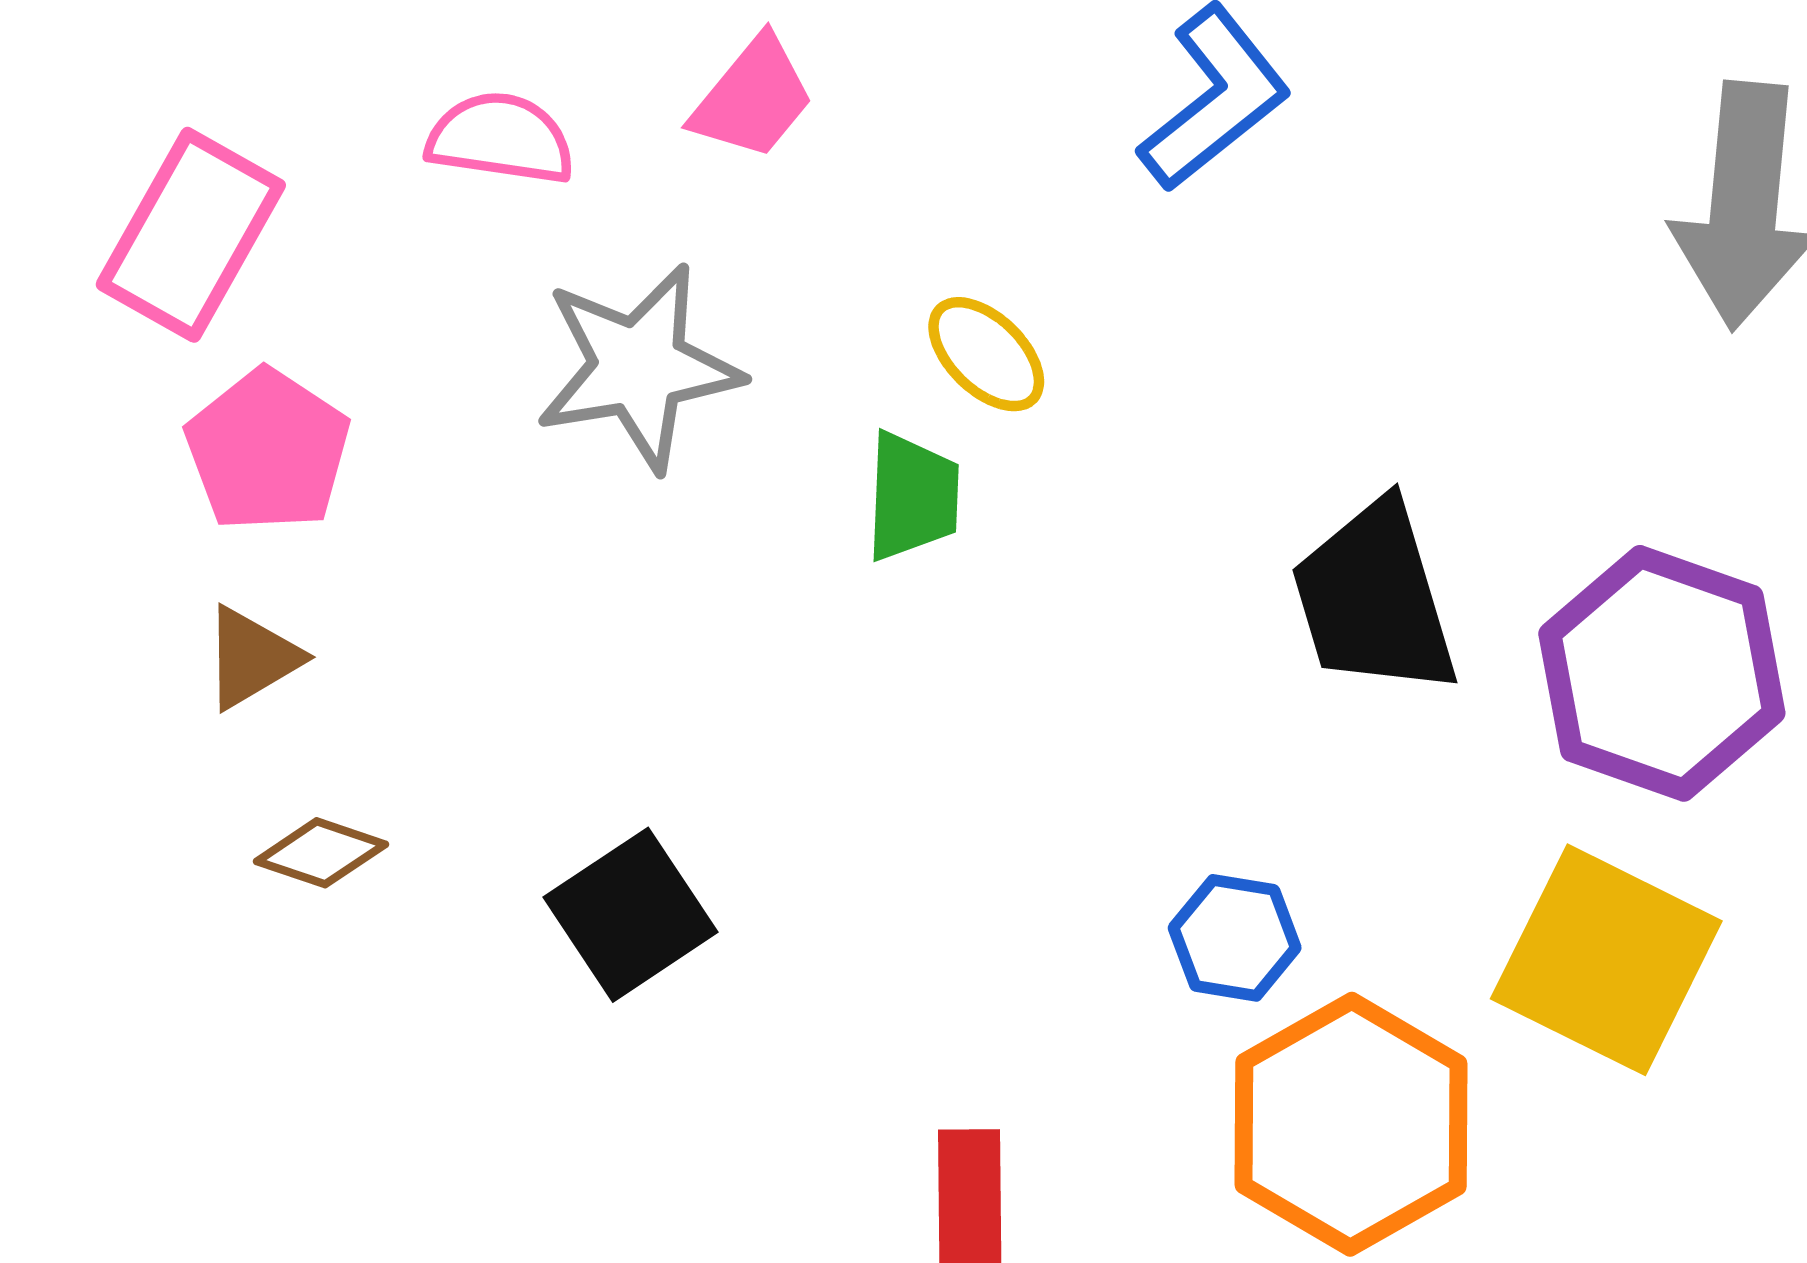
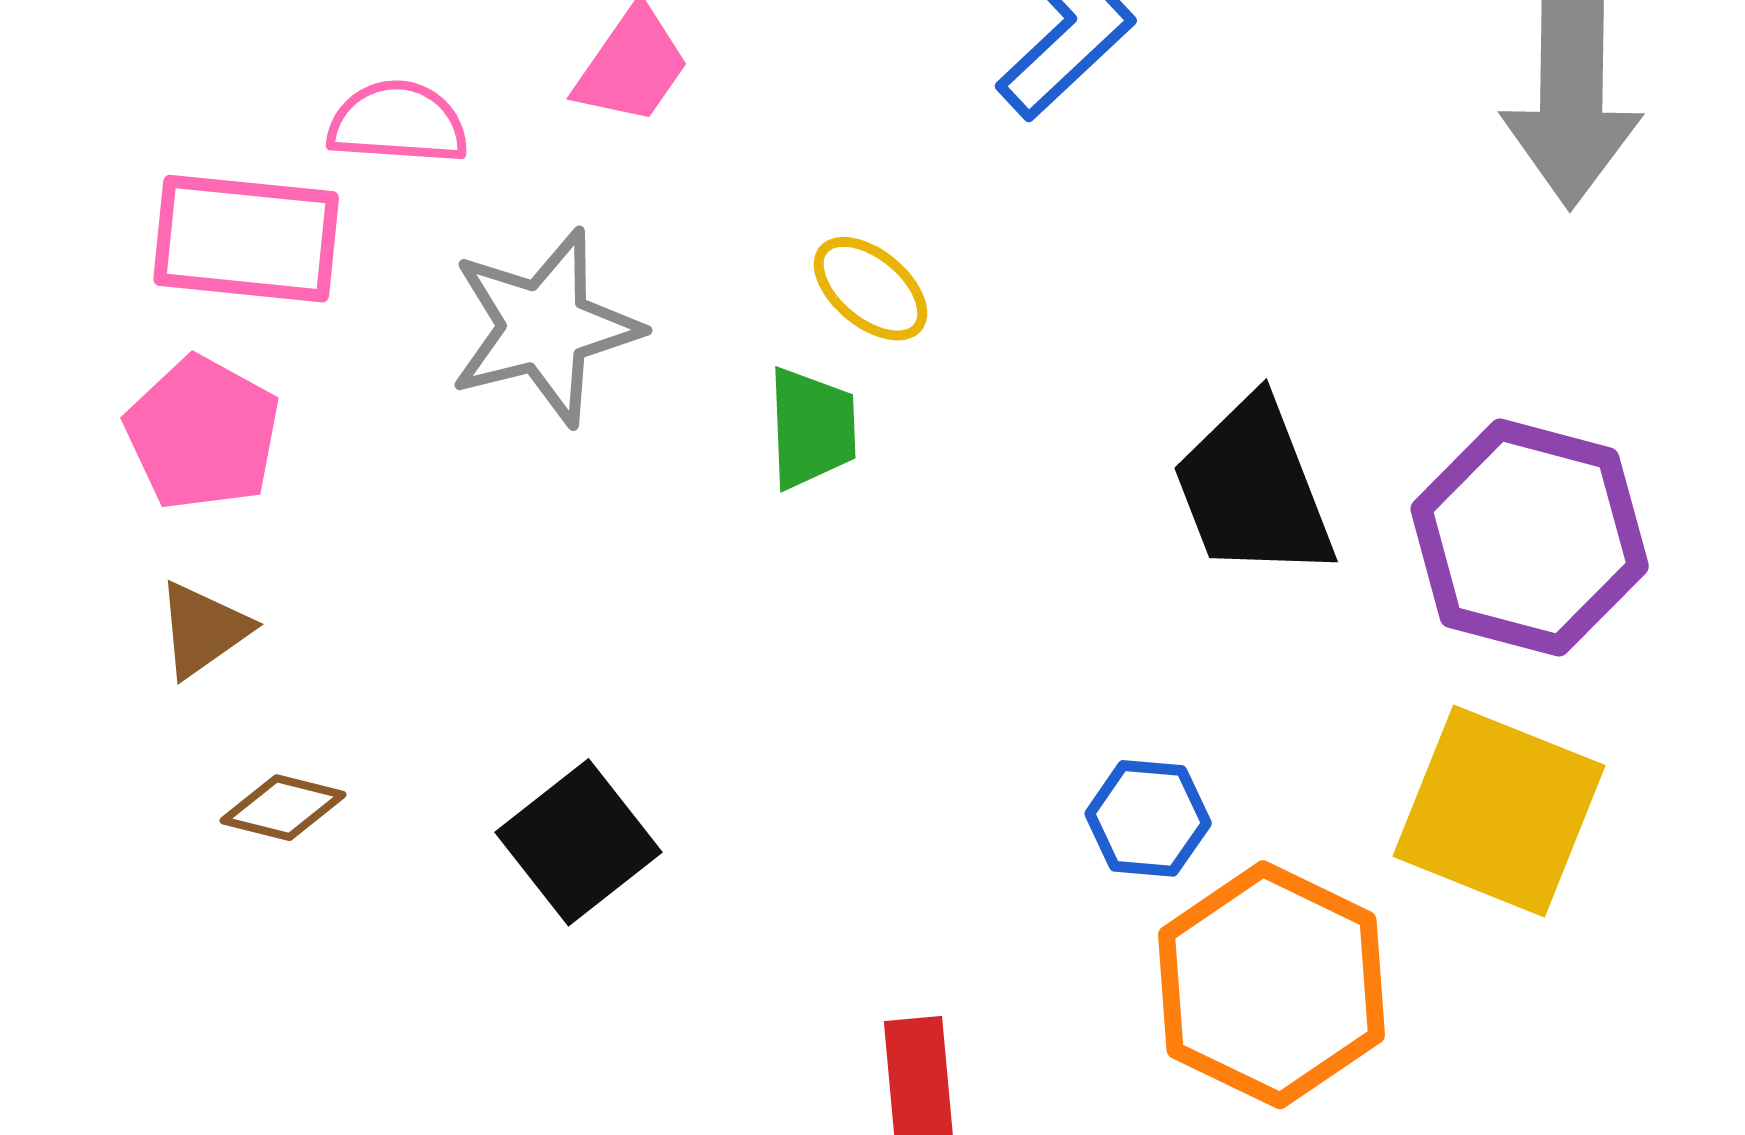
pink rectangle: (191, 235) -> (246, 239), moved, turned 71

